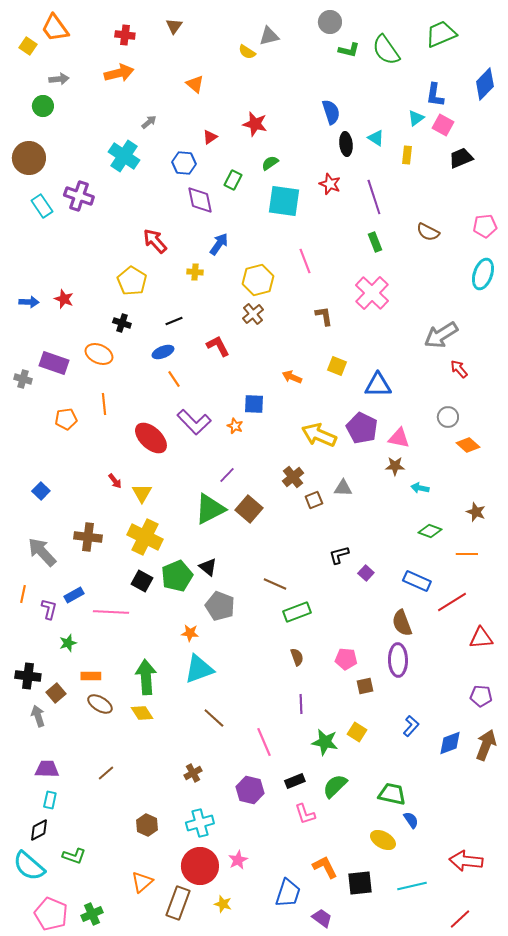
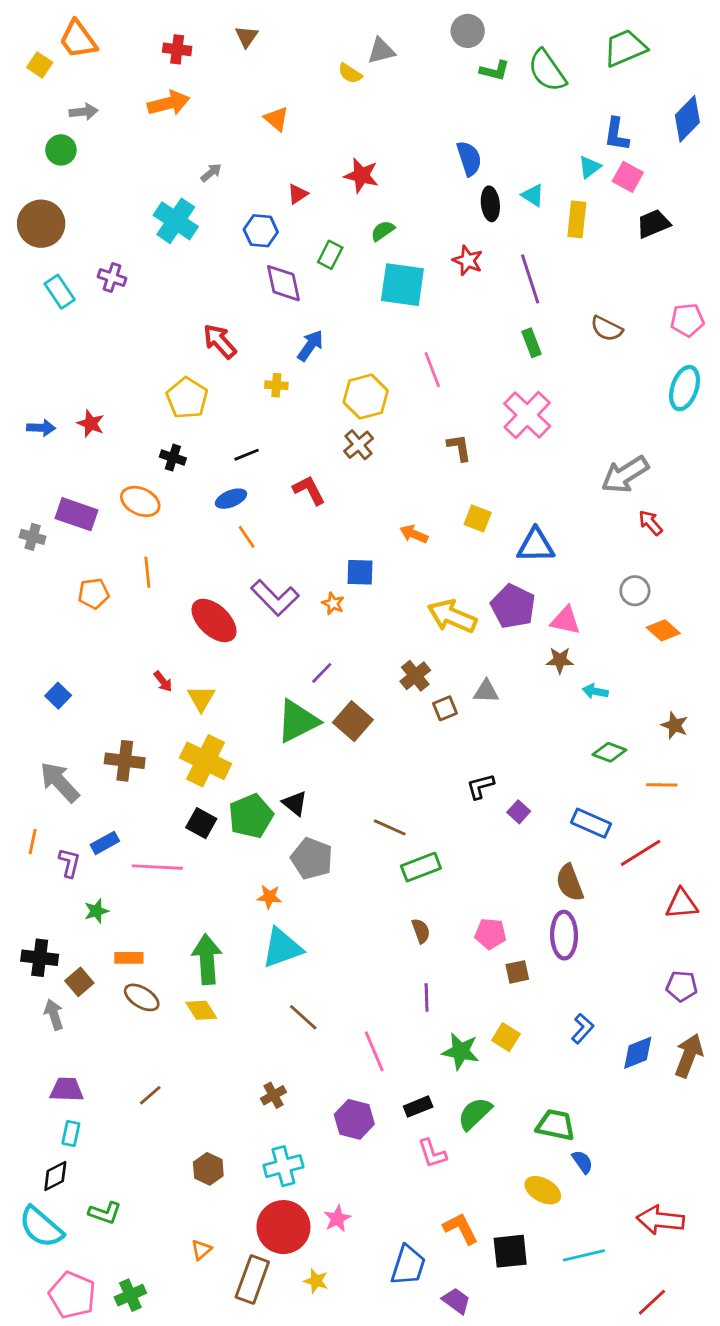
yellow rectangle: (407, 155) -> (577, 219), size x1.4
purple cross: (79, 196) -> (112, 278), size x0.7
orange triangle: (142, 882) -> (201, 1250), size x0.7

